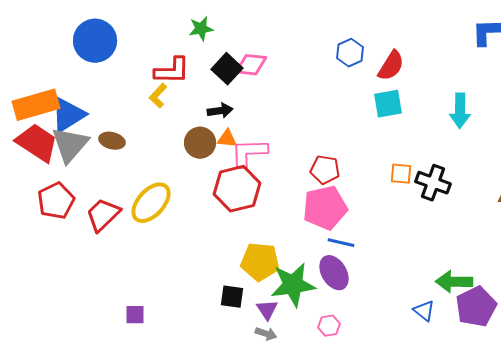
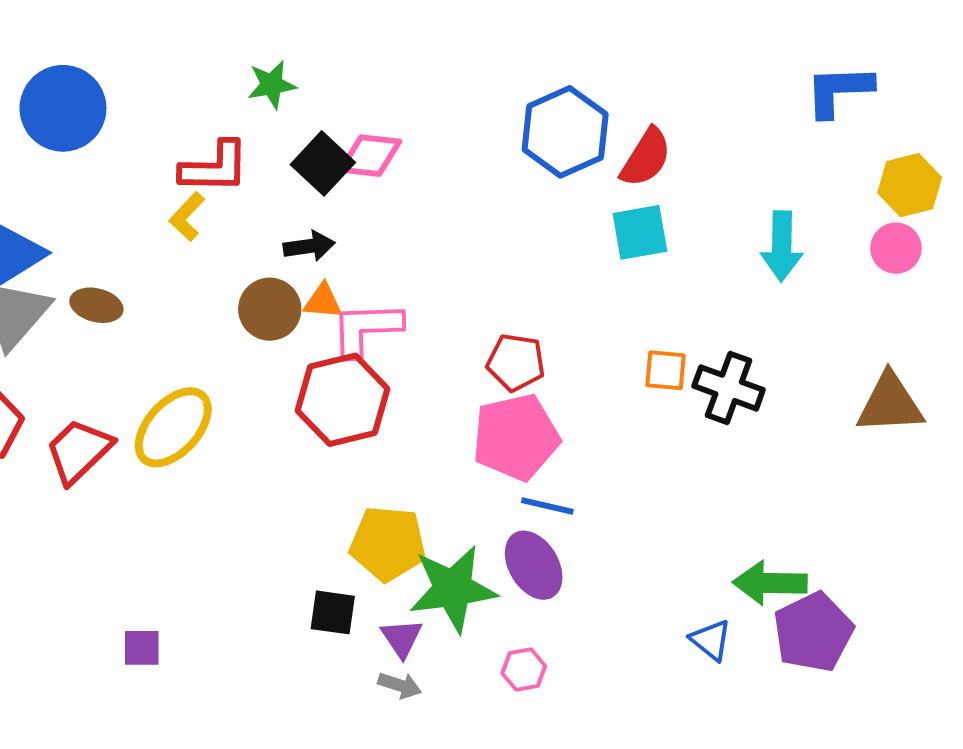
blue hexagon: (350, 53) -> (565, 132), size x1.6

